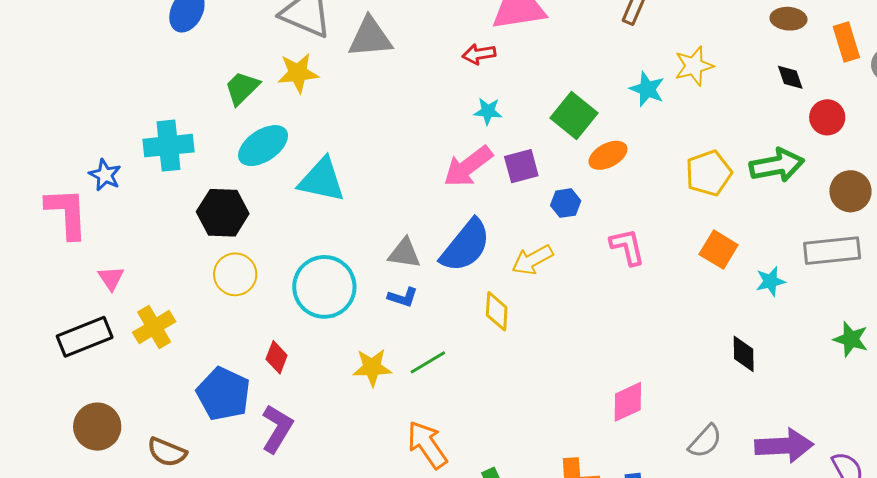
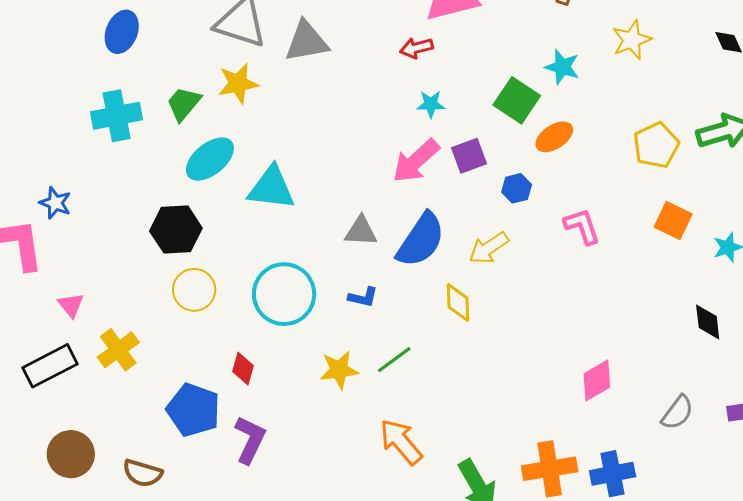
cyan star: (647, 89) -> (562, 67), moved
cyan cross: (168, 146) -> (117, 116), moved
gray triangle: (404, 253) -> (361, 231), moved

